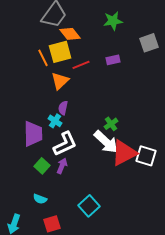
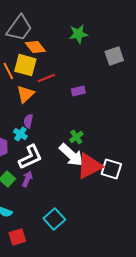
yellow square: (60, 52) -> (25, 65), turned 30
purple rectangle: (113, 60) -> (78, 91), moved

